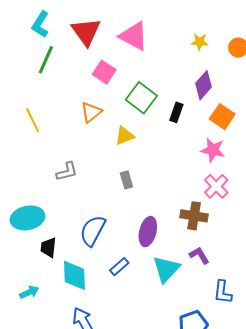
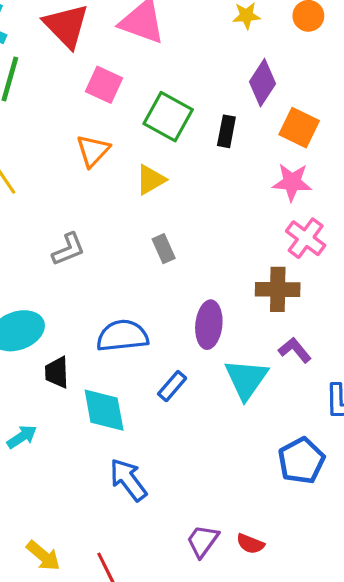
blue semicircle: (93, 231) -> (122, 336), turned 64
cyan arrow: (29, 292) -> (22, 437), moved

